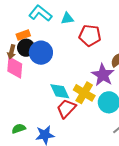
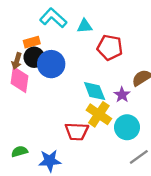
purple star: (103, 75) -> (122, 95), size x0.6
cyan diamond: (60, 91) -> (95, 91), moved
red trapezoid: (66, 109) -> (77, 131), turned -135

